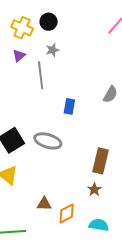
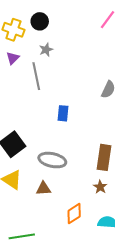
blue rectangle: (69, 106) -> (63, 113), moved
gray ellipse: (48, 141) -> (52, 160), moved
brown triangle: (44, 204) -> (43, 188), moved

